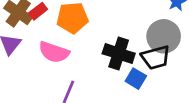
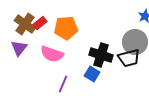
blue square: (136, 79) -> (92, 74), moved

